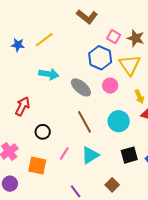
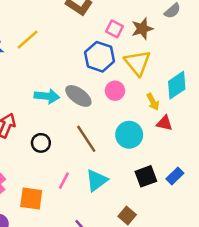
brown star: (136, 38) -> (142, 29), turned -30
cyan arrow: (49, 74) -> (47, 96), moved
black circle: (43, 132) -> (41, 143), moved

